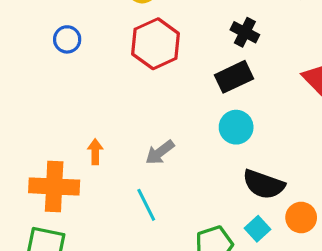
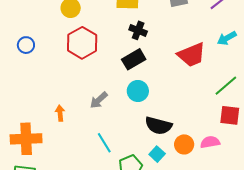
orange arrow: (95, 152) -> (60, 113), moved
gray arrow: (160, 152) -> (99, 100), moved
cyan line: (146, 205) -> (104, 143), moved

